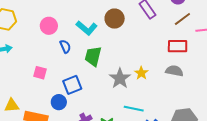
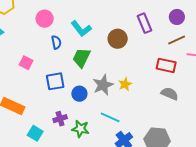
brown circle: (115, 19) -> (118, 39), moved
gray semicircle: (174, 71) -> (170, 94), moved
blue circle: (59, 102) -> (79, 94), moved

